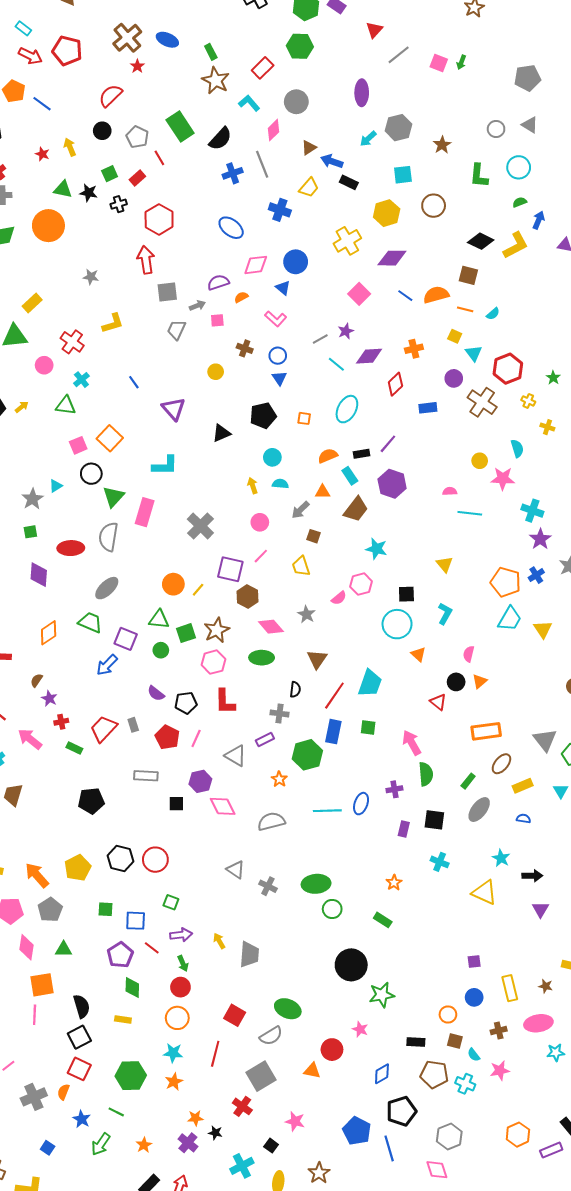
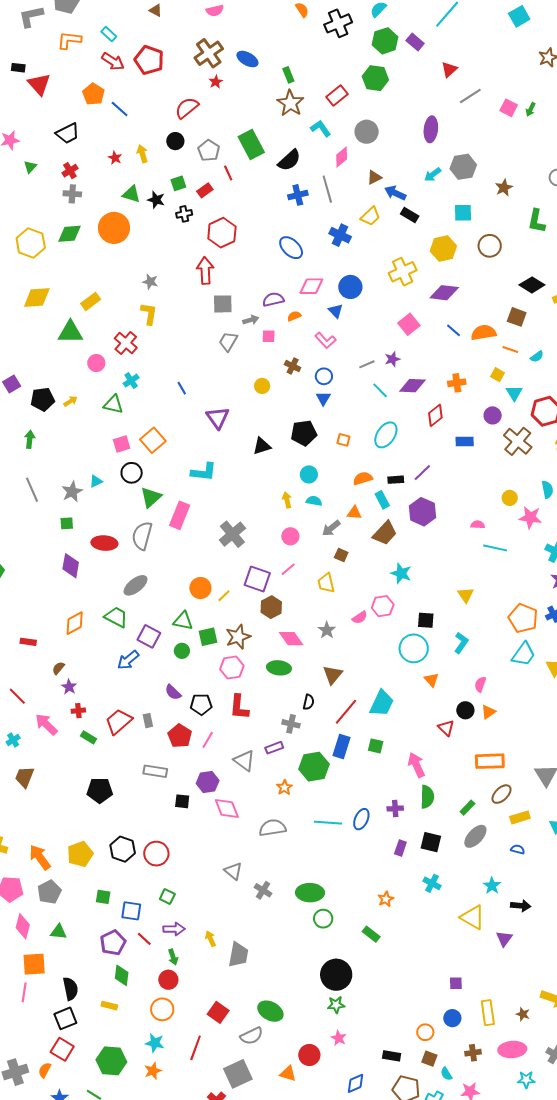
yellow L-shape: (113, 323) -> (149, 314), moved, turned -70
purple triangle: (540, 909) -> (504, 939), moved
green star: (382, 995) -> (336, 1005), moved, size x0.7

